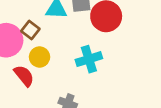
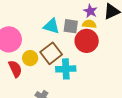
brown square: (30, 30) -> (51, 53), moved, size x1.5

